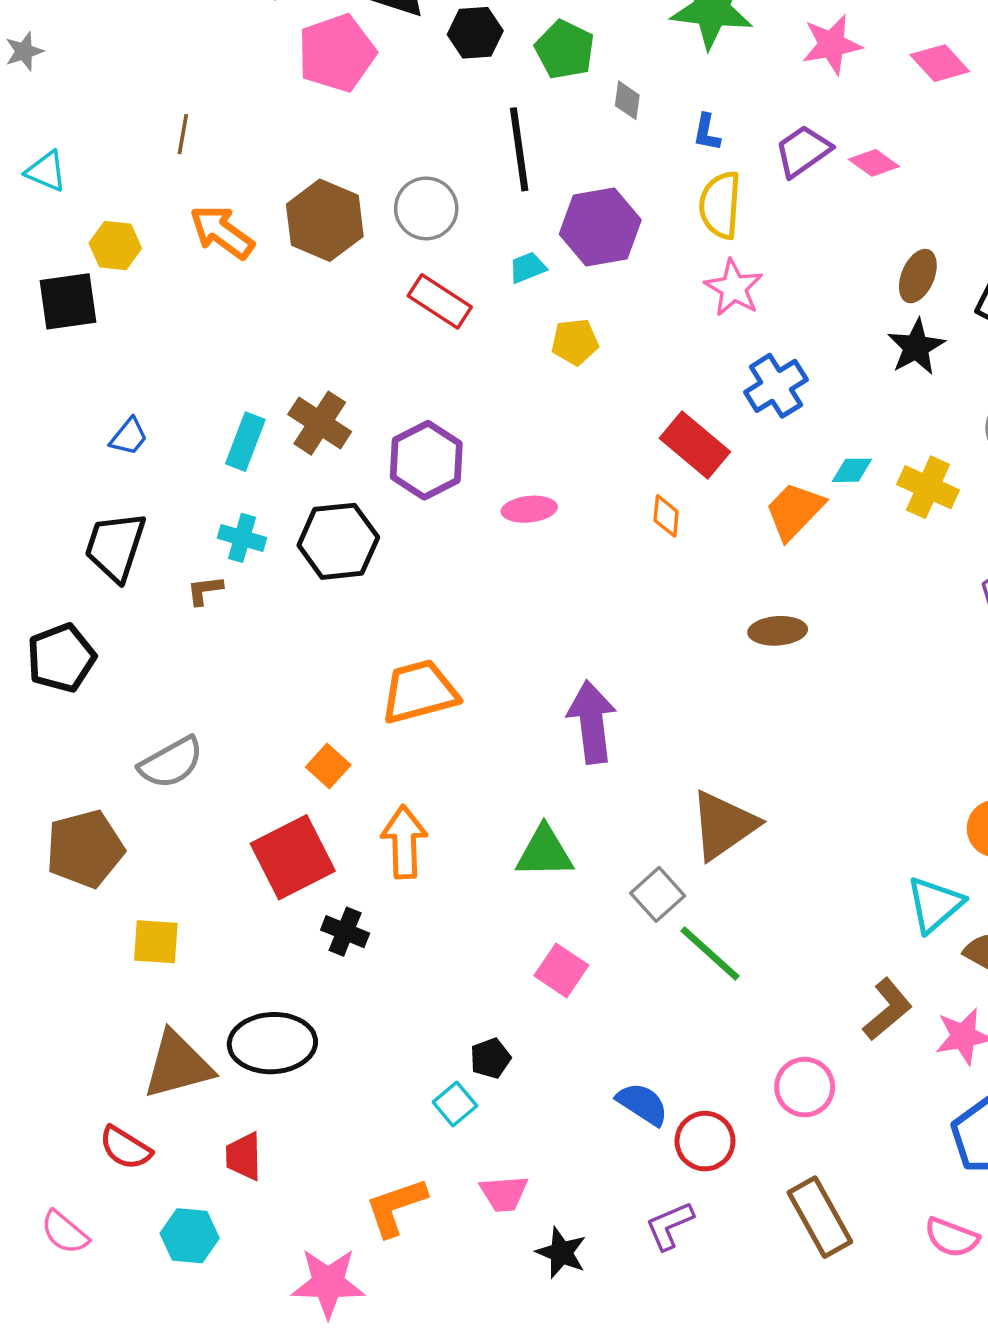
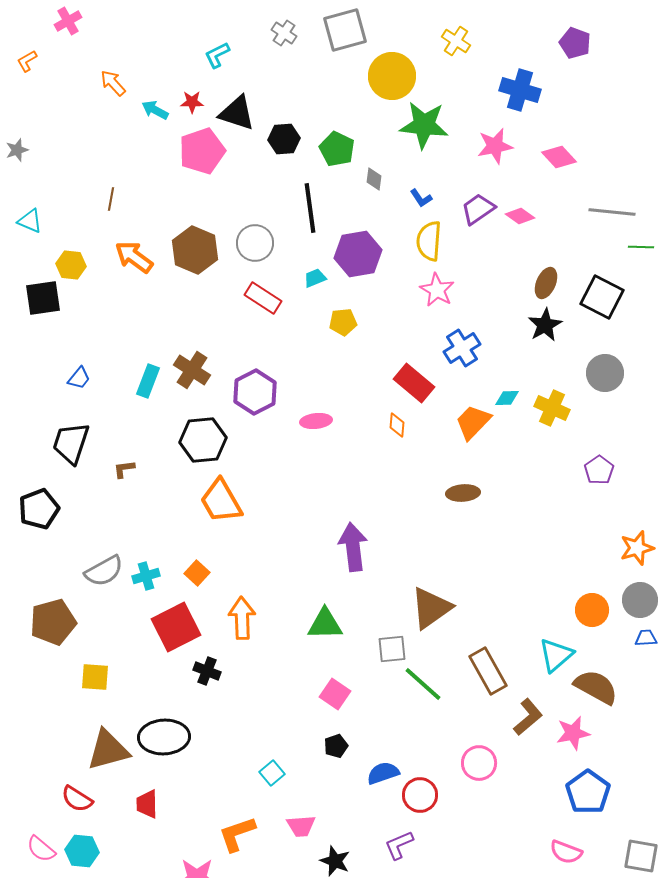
blue L-shape: (707, 132) -> (421, 198), turned -45
cyan cross: (242, 538) -> (146, 576), moved, turned -32
orange trapezoid: (419, 692) -> (221, 501), moved, turned -105
gray square: (658, 894) -> (392, 649), turned 36
black pentagon: (490, 1058) -> (336, 746), moved
blue semicircle: (642, 1104) -> (383, 773), turned -52
brown rectangle: (820, 1217) -> (488, 671), moved
cyan hexagon: (190, 1236) -> (82, 851), moved

